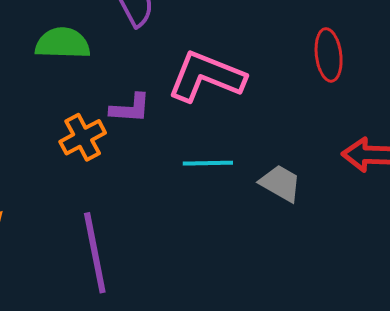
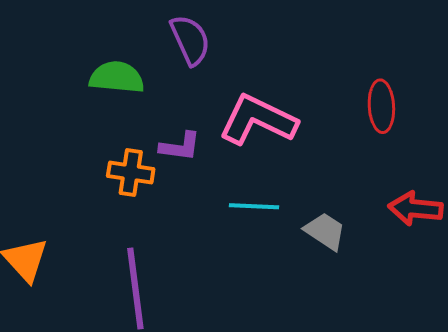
orange cross: (83, 137) -> (131, 172), turned 33

